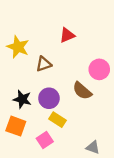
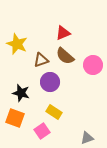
brown semicircle: (82, 91) -> (65, 56), moved
purple circle: (49, 98) -> (50, 82), moved
gray triangle: (93, 147) -> (87, 138), turned -40

